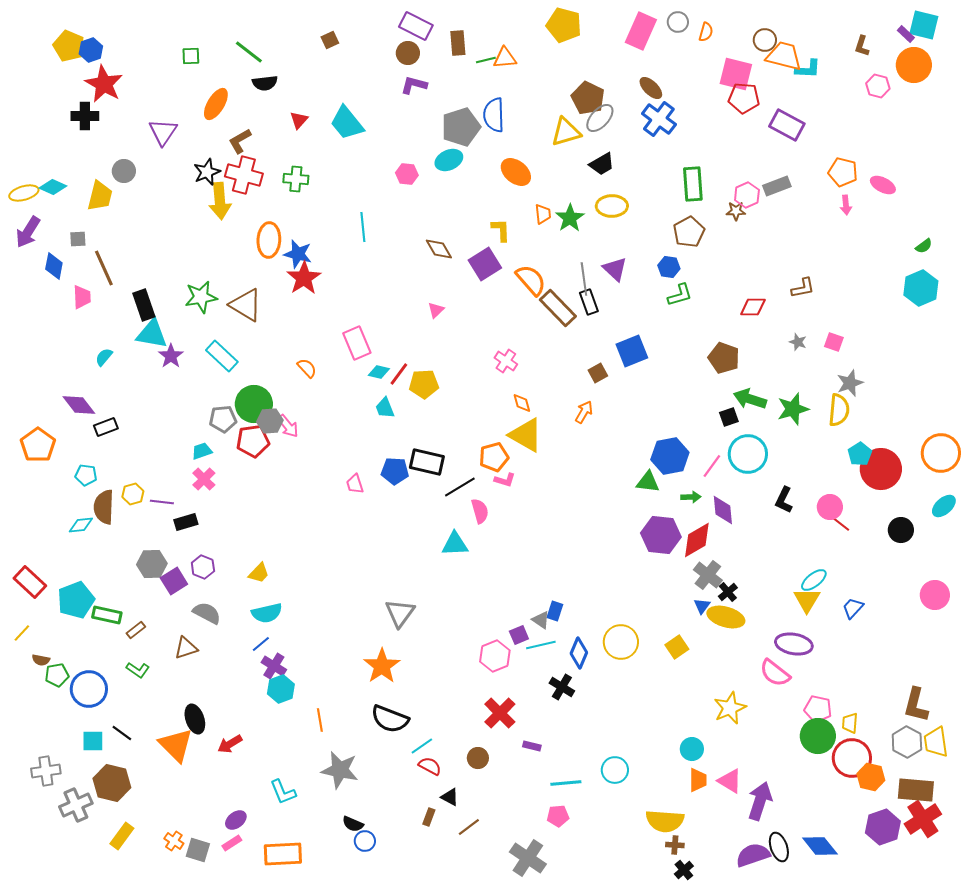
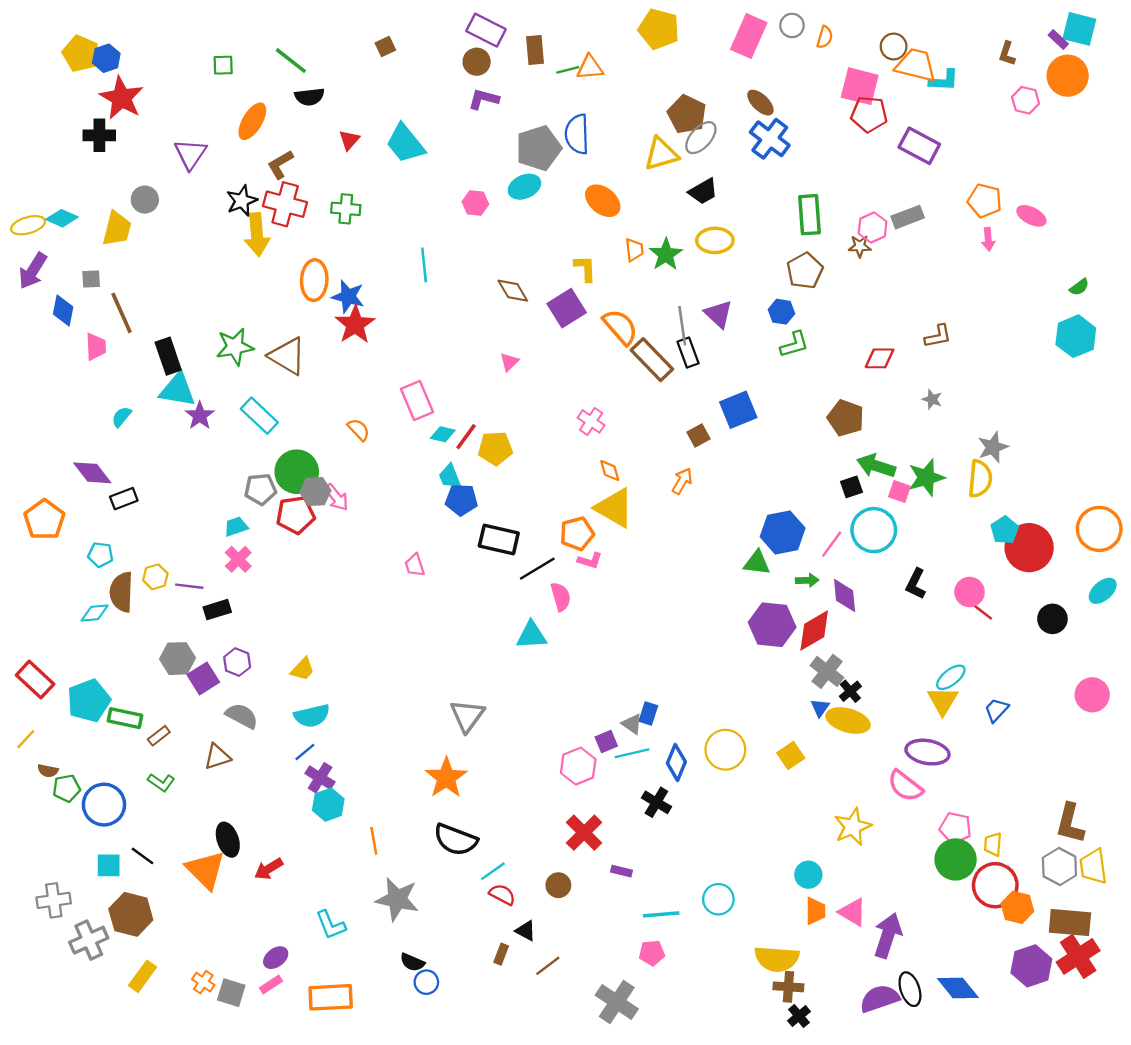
pink square: (834, 342) -> (899, 492), moved
blue pentagon: (395, 471) -> (461, 500), moved
brown cross: (675, 845) -> (788, 987), size x1.4

